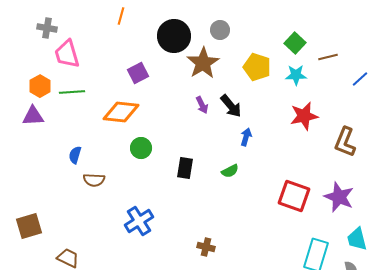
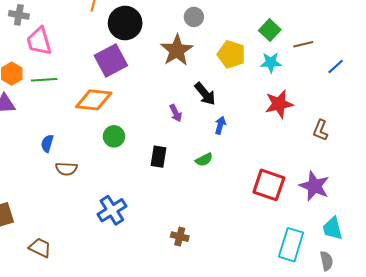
black circle: (174, 36) -> (125, 23), moved
purple square: (138, 73) -> (111, 60), size x1.5
purple arrow: (202, 105) -> (176, 113), moved
brown L-shape: (345, 142) -> (320, 130), size x0.7

